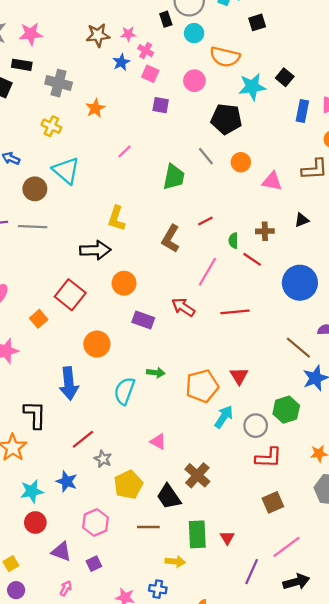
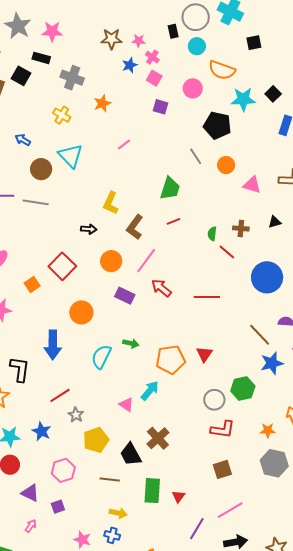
green trapezoid: (174, 177) -> (170, 188), moved
red line: (205, 221) -> (174, 221), moved
brown L-shape: (171, 239) -> (135, 227), moved
black arrow: (95, 250) -> (89, 229), size x0.6
pink line: (207, 272) -> (146, 261), moved
cyan arrow: (224, 417) -> (150, 391), moved
yellow arrow: (175, 562) -> (118, 513), moved

